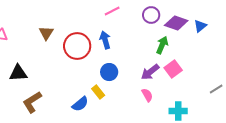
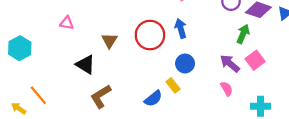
brown triangle: (46, 33) -> (109, 40), moved
purple arrow: (150, 72) -> (230, 63), turned 78
black triangle: (18, 73) -> (85, 65), turned 36

